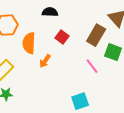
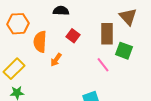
brown rectangle: (96, 35) -> (107, 34), turned -30

